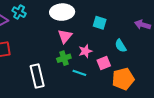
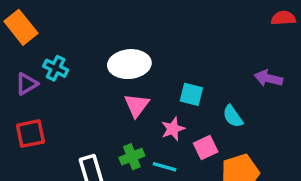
cyan square: (100, 23) -> (191, 94), moved
green cross: (64, 58) -> (132, 157), moved

